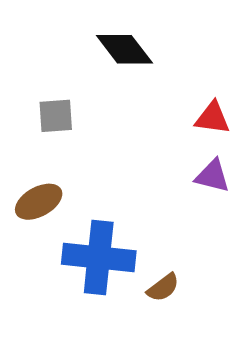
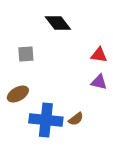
brown semicircle: (163, 288) -> (76, 119), moved

